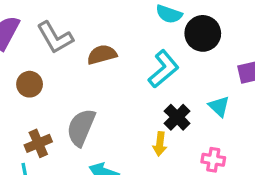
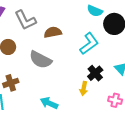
gray semicircle: (81, 127) -> (41, 60), moved, turned -90

